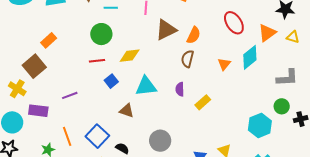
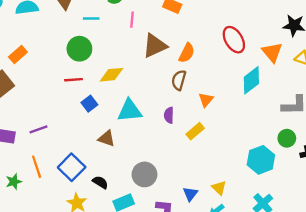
orange triangle: (267, 33) -> (272, 52), turned -36
orange triangle: (224, 64) -> (206, 100), moved
purple line: (70, 95) -> (38, 129), moved

